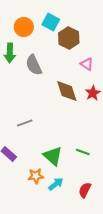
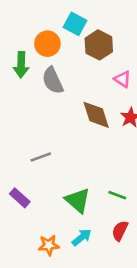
orange circle: (24, 27) -> (47, 44), moved
orange star: (36, 176) -> (49, 245), moved
red semicircle: (85, 190) -> (120, 231), moved

